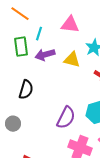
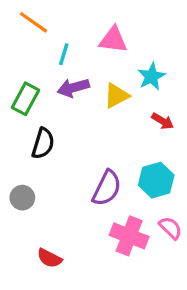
green rectangle: (21, 47) -> (26, 99), moved, turned 36
yellow triangle: (72, 60) -> (116, 96), turned -42

